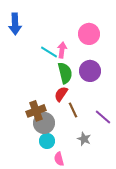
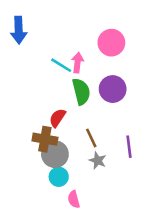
red semicircle: (61, 94) -> (57, 118), moved
brown cross: (36, 111) -> (45, 139), turned 30
purple line: (103, 117) -> (129, 147), turned 42
gray star: (84, 139) -> (98, 160), moved

